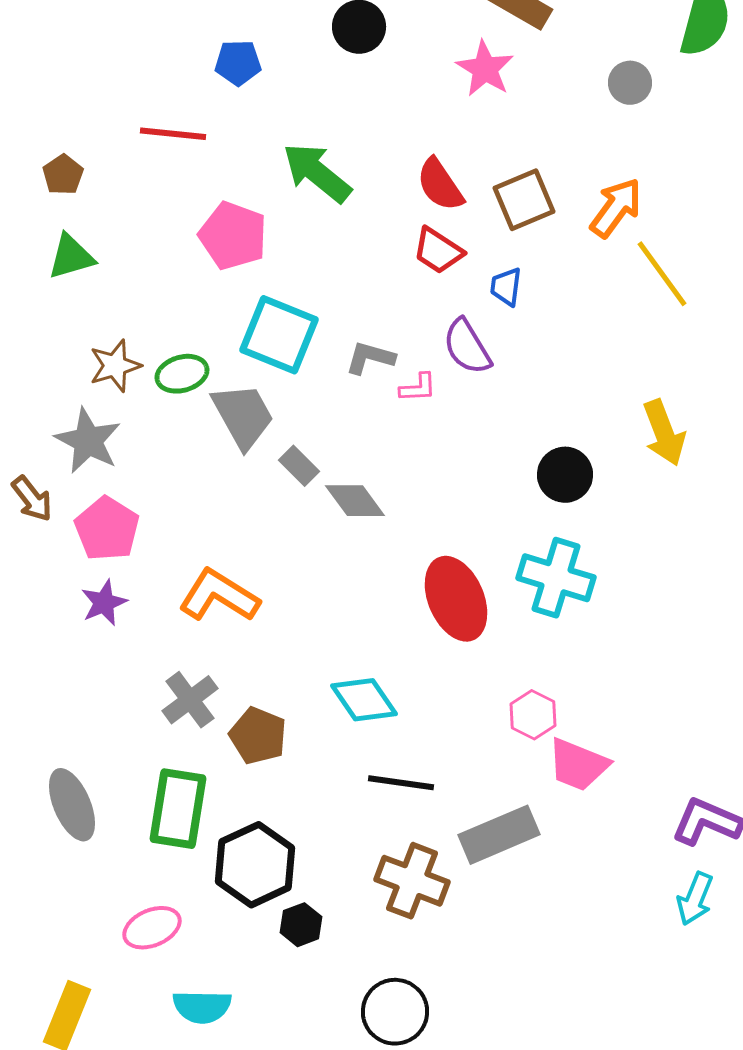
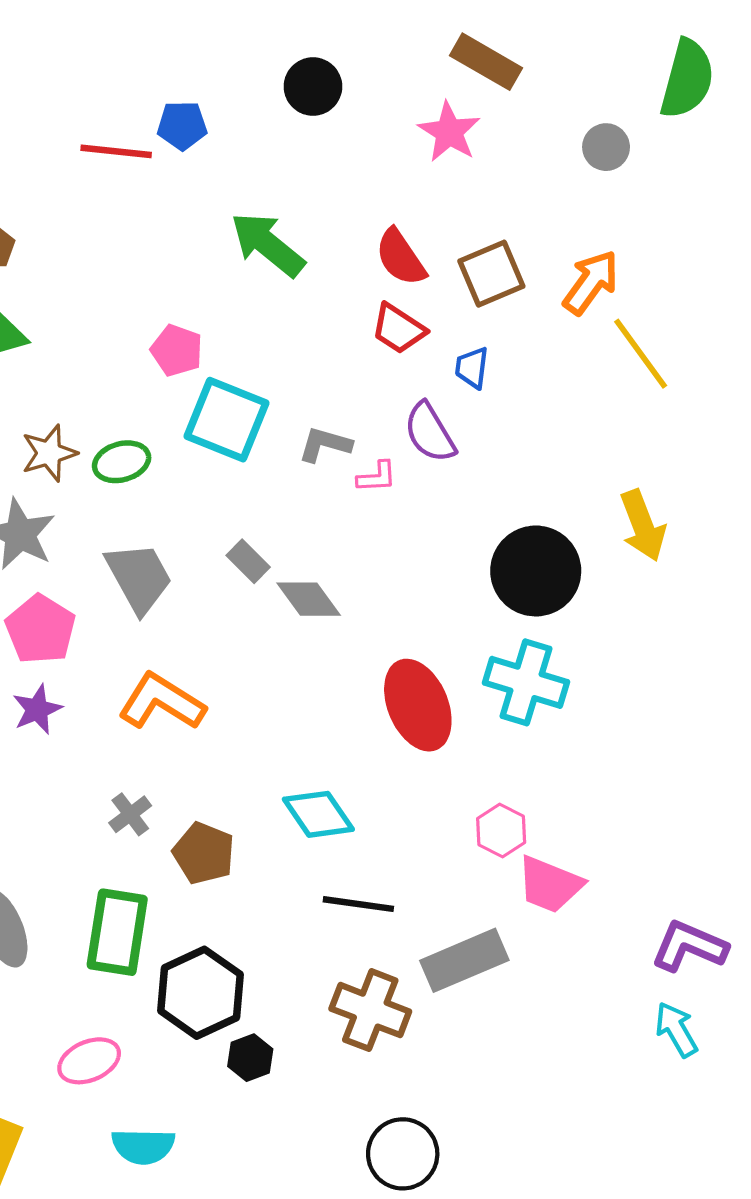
red line: (173, 134) -> (116, 151), moved
pink pentagon: (233, 236) -> (177, 350), moved, size x0.7
gray trapezoid: (243, 416) -> (139, 577), moved
black circle: (565, 475) -> (536, 571), size x1.5
gray cross: (190, 700) -> (130, 814), size x0.7
cyan arrow: (695, 899) -> (676, 1029), turned 128
black circle: (395, 1012) -> (403, 1154), moved

